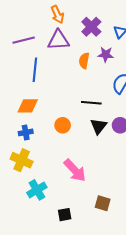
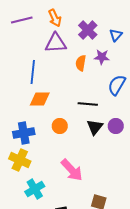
purple line: (24, 40) -> (22, 20), moved
orange diamond: (28, 106) -> (40, 99), moved
blue cross: (26, 132) -> (24, 133), size x1.5

